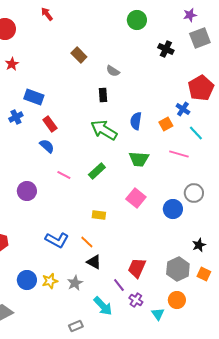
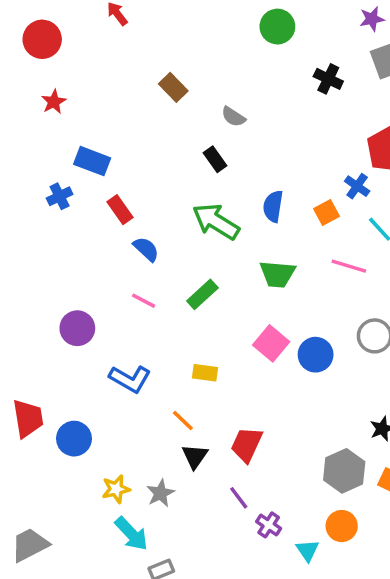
black rectangle: (103, 95) -> (215, 159), turned -32
blue semicircle: (47, 146) -> (146, 249), moved
blue circle: (173, 209) -> (316, 355), moved
blue L-shape: (57, 240) -> (130, 379), moved
black triangle: (94, 262) -> (195, 456), turned 35
red trapezoid: (137, 268) -> (247, 445), moved
blue circle: (27, 280) -> (74, 439), moved
cyan arrow: (103, 306) -> (131, 534), moved

